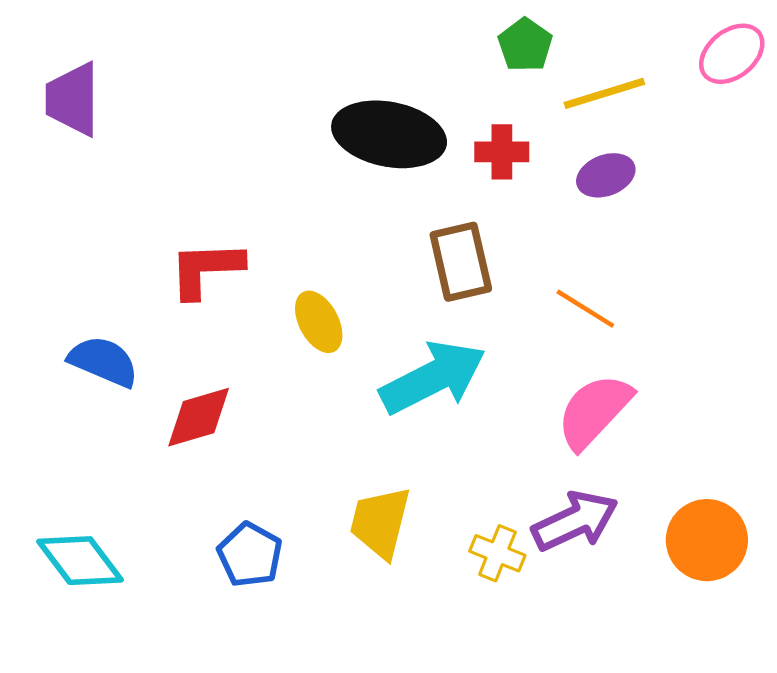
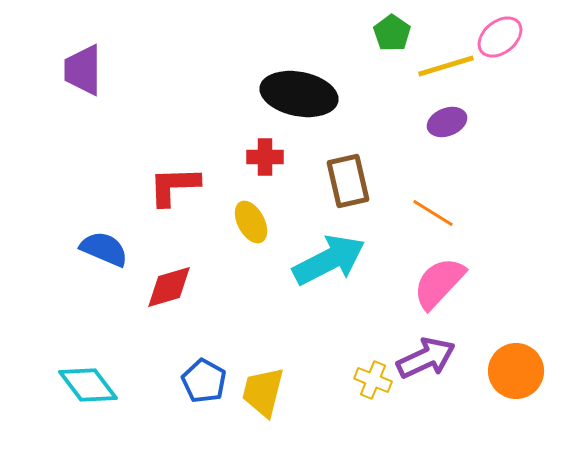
pink ellipse: (732, 54) -> (500, 37), moved
red cross: (502, 152) -> (265, 157), moved
yellow trapezoid: (380, 522) -> (263, 392), moved

